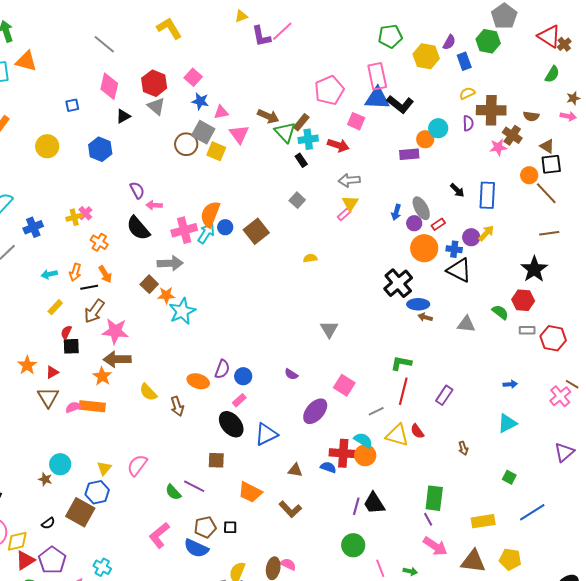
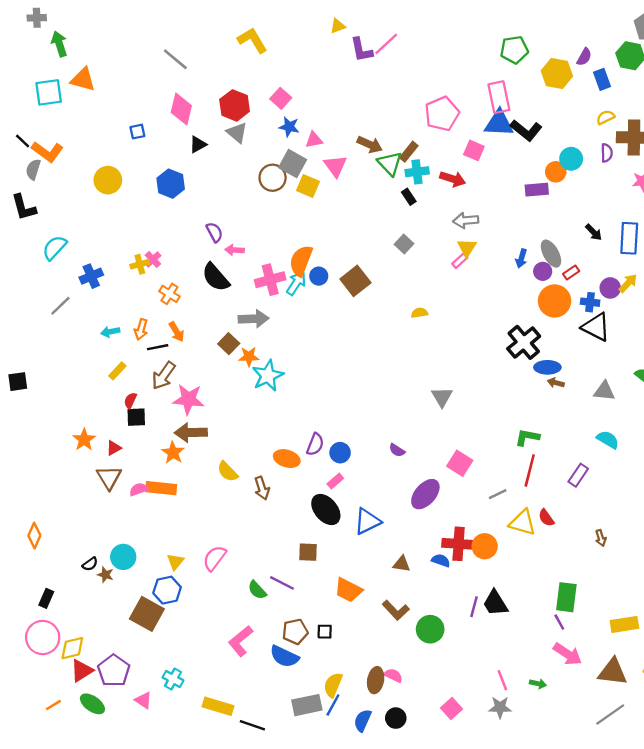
cyan semicircle: (363, 440) -> (608, 440), moved
black semicircle: (48, 523) -> (90, 564), moved
green circle: (353, 545) -> (430, 629), moved

